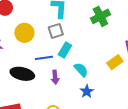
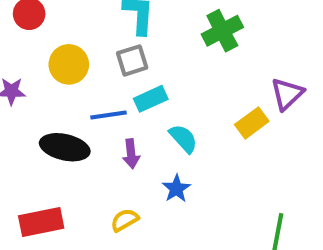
cyan rectangle: (65, 50) -> (151, 99), turned 35
blue star: (87, 91) -> (176, 189), moved

